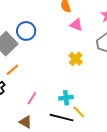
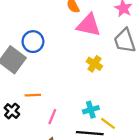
pink triangle: (76, 25) -> (89, 25), size x1.6
orange line: (12, 70) -> (33, 95), moved, turned 48

